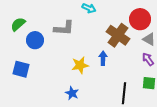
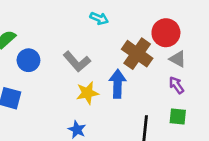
gray L-shape: (64, 28) -> (77, 62), moved, turned 45
blue arrow: (103, 58) -> (117, 84), size x1.5

